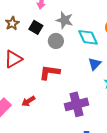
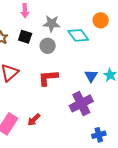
blue triangle: (95, 64) -> (91, 76), moved
red arrow: (28, 101) -> (34, 120), moved

